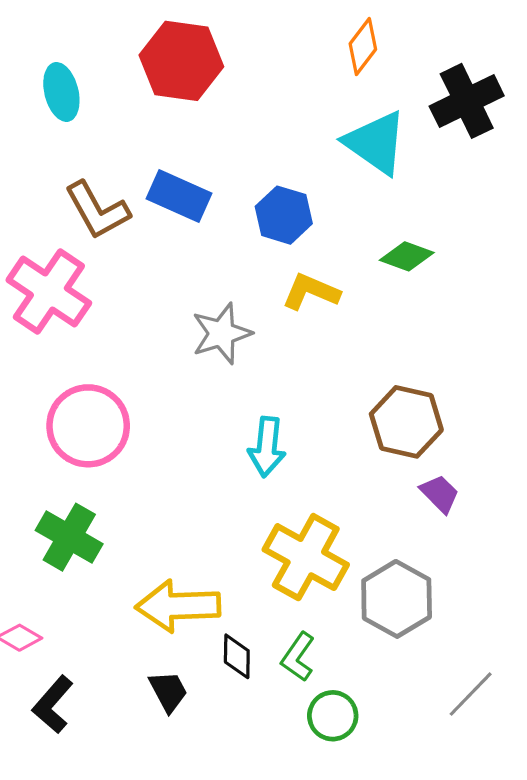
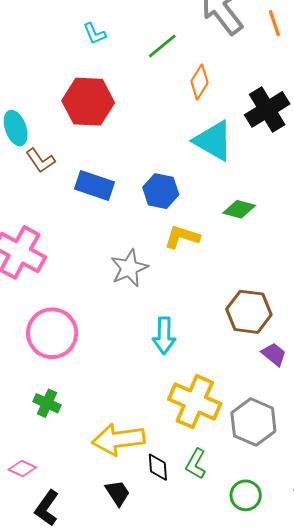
brown L-shape: (97, 210) -> (40, 160), moved, size x0.7
green cross: (69, 537) -> (47, 403), size x0.7
green circle: (333, 716) -> (246, 495), moved

